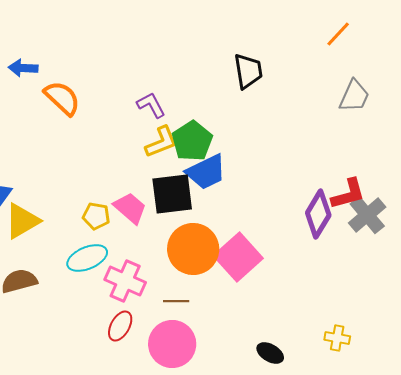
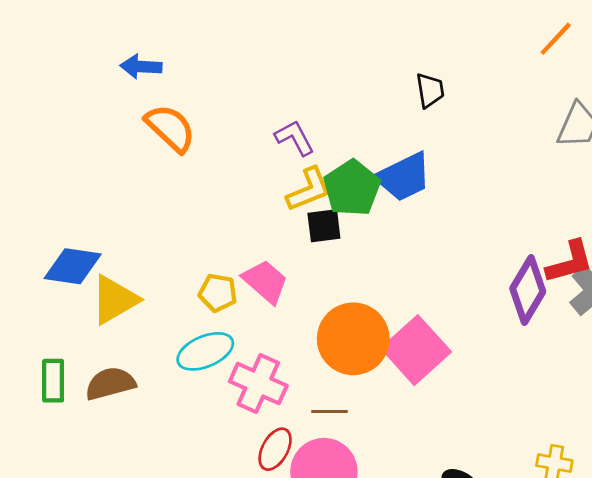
blue arrow: (23, 68) -> (141, 67), moved
black trapezoid: (248, 71) -> (430, 90), size x0.7
blue trapezoid: (206, 172) -> (404, 177), moved
black square: (172, 194) -> (324, 226), moved, size x0.6
red ellipse: (120, 326) -> (275, 449), moved

